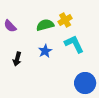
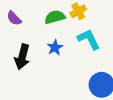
black arrow: (17, 59) -> (22, 57), size x1.5

